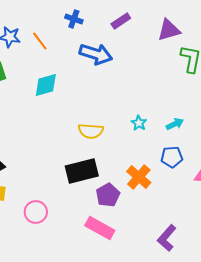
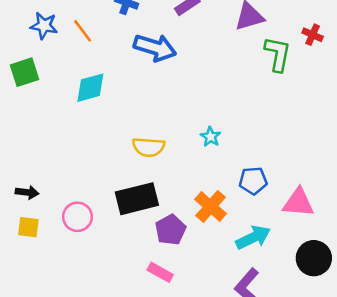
cyan arrow: (175, 124) -> (253, 237), moved, size x1.5
pink circle: (36, 212) -> (77, 217), moved
pink rectangle: (100, 228) -> (160, 272), size x0.7

